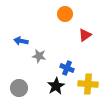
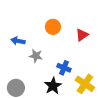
orange circle: (65, 14) -> (53, 27), moved
yellow cross: (88, 84) -> (85, 84), turned 30

